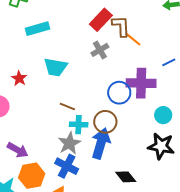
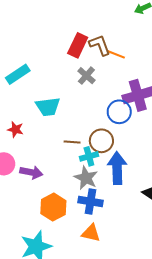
brown circle: (105, 122) -> (101, 141), moved
purple arrow: (18, 150) -> (31, 172), moved
orange hexagon: (32, 176) -> (53, 207), moved

